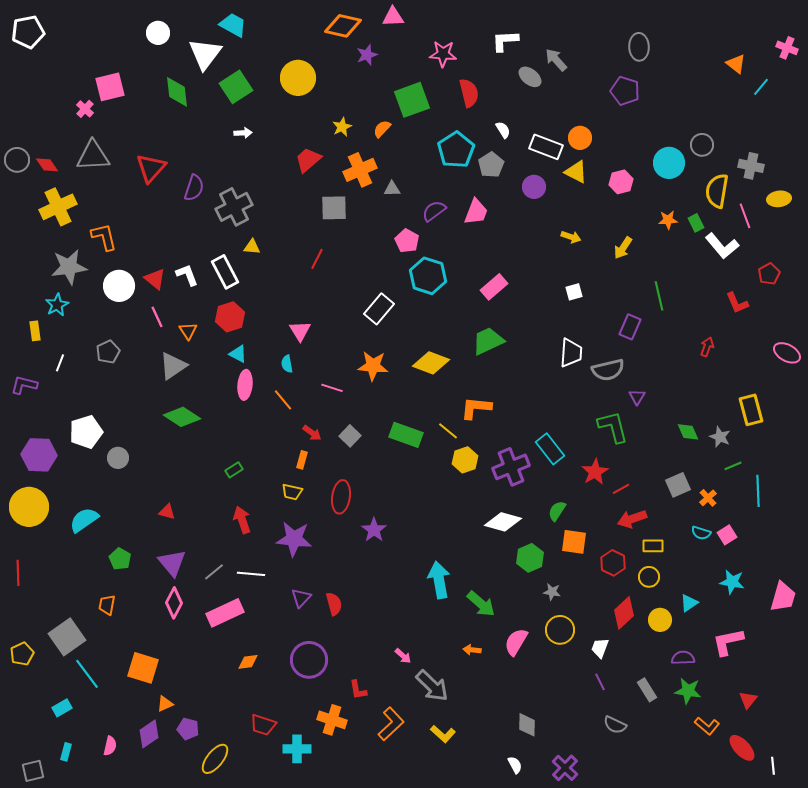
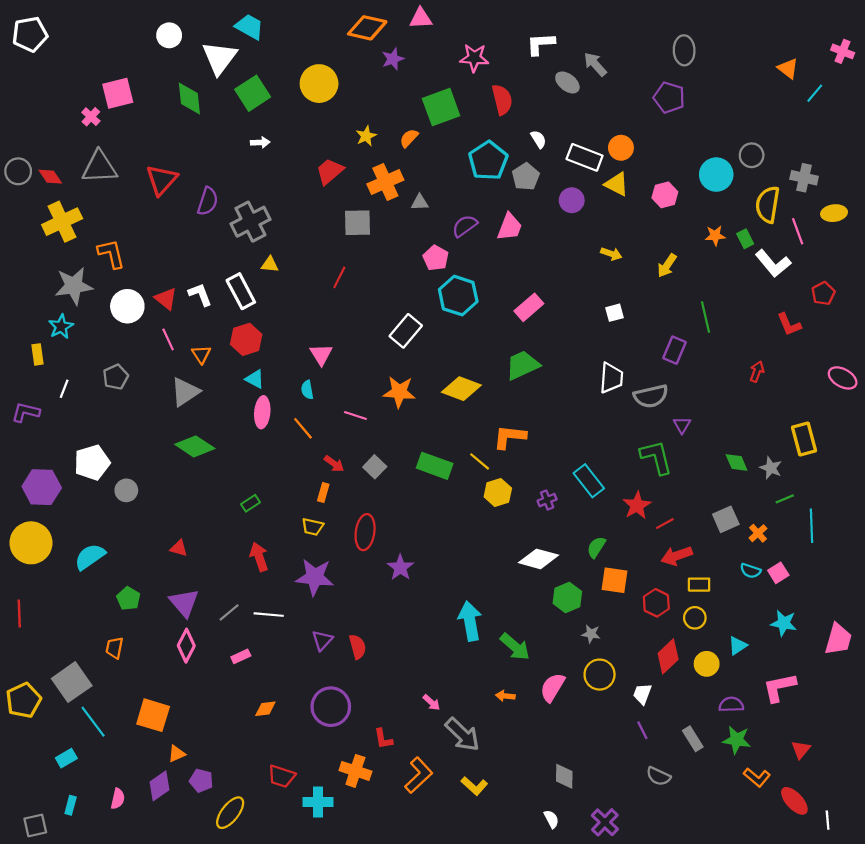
purple cross: (511, 467) -> (547, 500), size x0.5
pink rectangle: (225, 613) -> (241, 656), size x0.5
yellow pentagon: (22, 654) -> (23, 700), size x1.4

